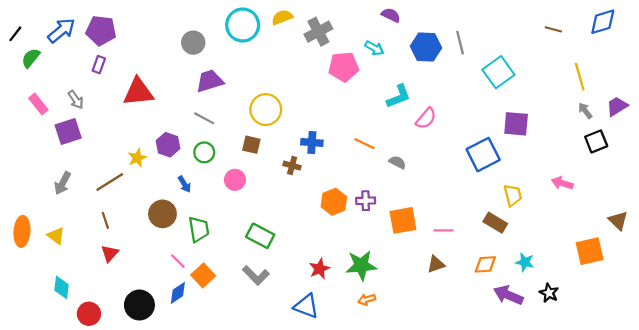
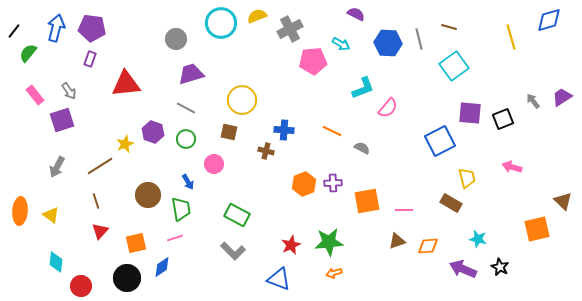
brown line: (553, 29) -> (449, 27), moved
blue arrow: (61, 30) -> (56, 28), turned -36
yellow line: (580, 77) -> (511, 37), moved
black square: (596, 141) -> (503, 119), moved
blue arrow: (184, 184) -> (188, 182), moved
pink line: (178, 261) -> (175, 238), moved, turned -63
orange diamond: (485, 264) -> (428, 246), moved
orange square: (203, 275) -> (136, 243), moved, turned 30

